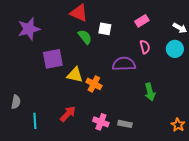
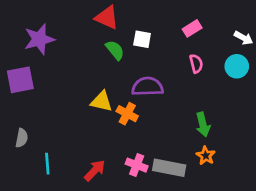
purple square: (53, 59) -> (20, 80), moved
purple semicircle: (124, 64) -> (147, 87), moved
red arrow: (68, 114) -> (95, 170), moved
gray rectangle: (125, 124) -> (169, 168), size x1.6
orange star: (178, 125) -> (206, 156), moved

